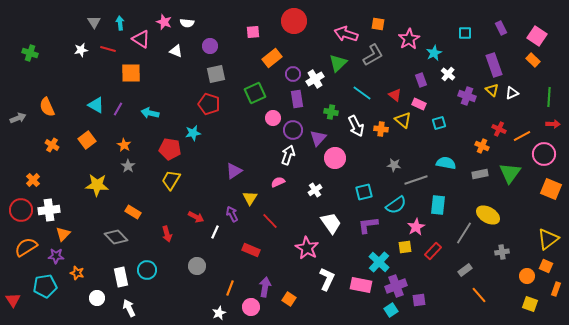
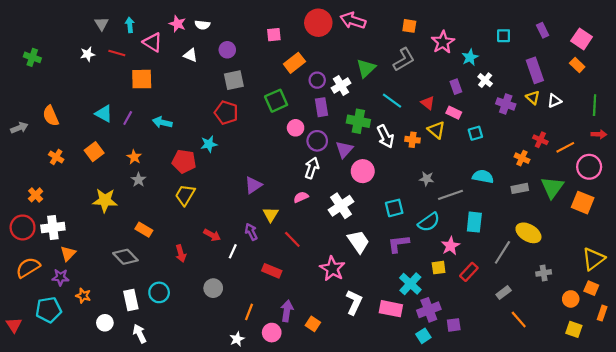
pink arrow: (346, 34) -> (353, 21), moved
green cross: (331, 112) -> (358, 121), size x1.5
orange square: (551, 189) -> (583, 203), moved
white cross: (315, 190) -> (341, 206), size x1.6

